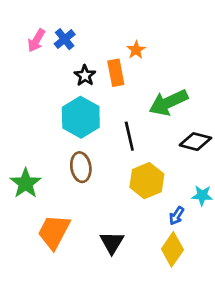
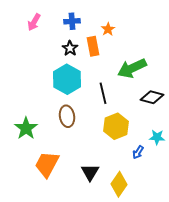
blue cross: (65, 39) -> (72, 21), moved, turned 35
yellow diamond: (172, 249) -> (119, 184), moved

